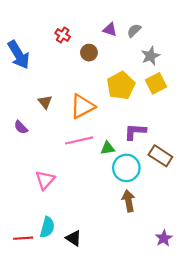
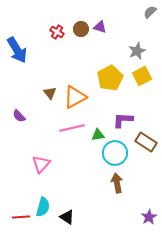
gray semicircle: (134, 31) -> (150, 12), moved
brown circle: (89, 53) -> (81, 29), moved
brown triangle: (45, 102) -> (50, 93), moved

